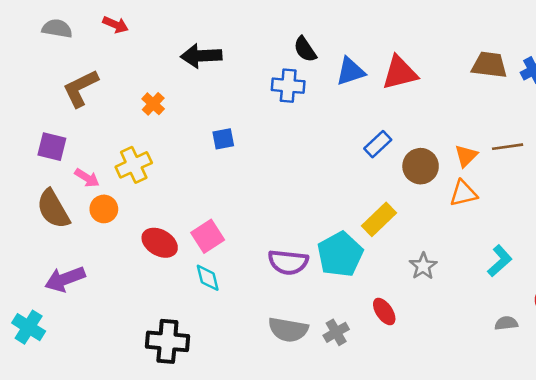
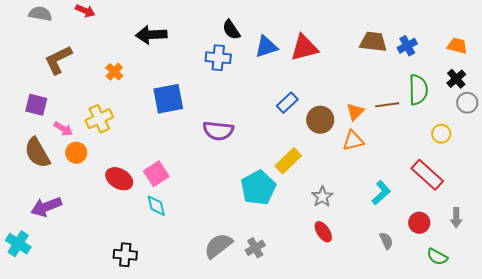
blue square: (223, 139) -> (168, 99), size x1.8
purple semicircle: (288, 262) -> (218, 131), moved
red ellipse: (384, 312) -> (323, 232), moved
gray semicircle: (506, 323) -> (386, 241), turned 72
gray semicircle: (288, 330) -> (218, 246), turned 132
black cross: (167, 341) -> (125, 255), size x0.7

